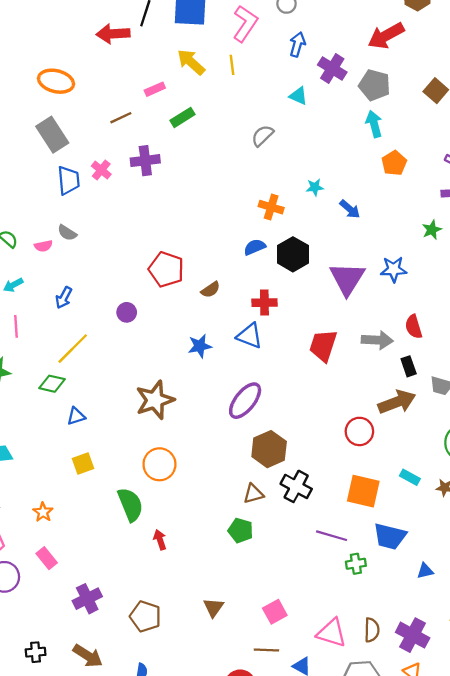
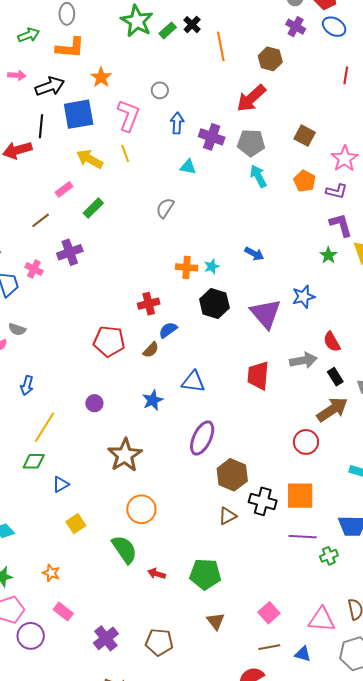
orange pentagon: (394, 163) -> (305, 181), moved
cyan star: (315, 187) -> (212, 266), moved
blue semicircle: (255, 247) -> (168, 330), moved
red cross: (264, 303) -> (149, 304), moved
purple circle: (127, 312) -> (94, 403), moved
orange square: (363, 491) -> (300, 496), moved
green pentagon: (241, 531) -> (205, 574), moved, size x1.4
red arrow: (160, 540) -> (157, 574), turned -42

